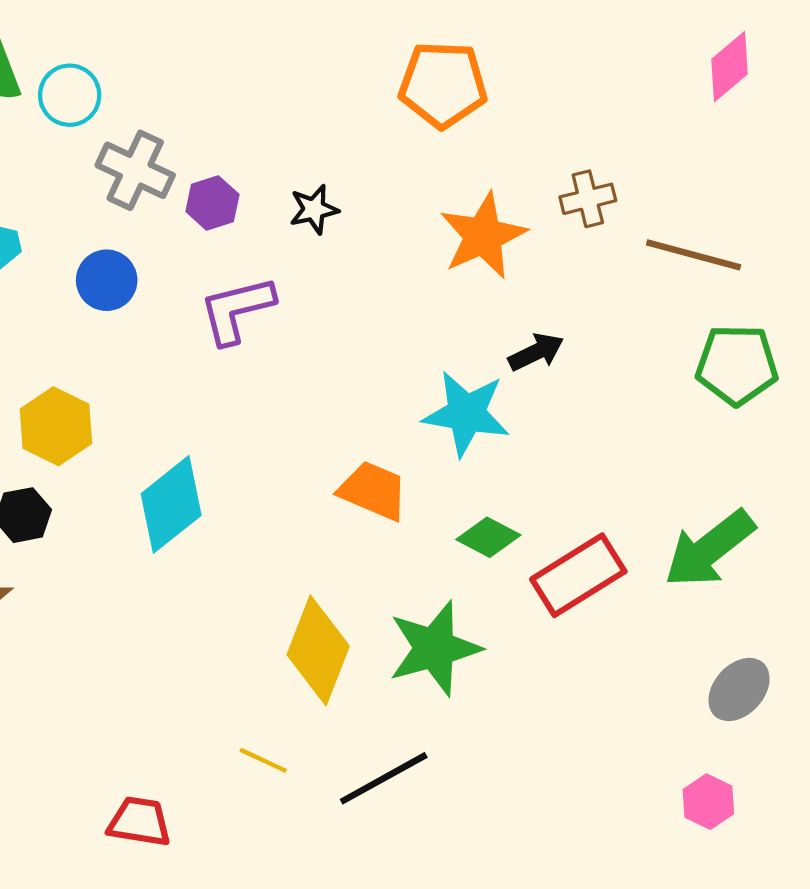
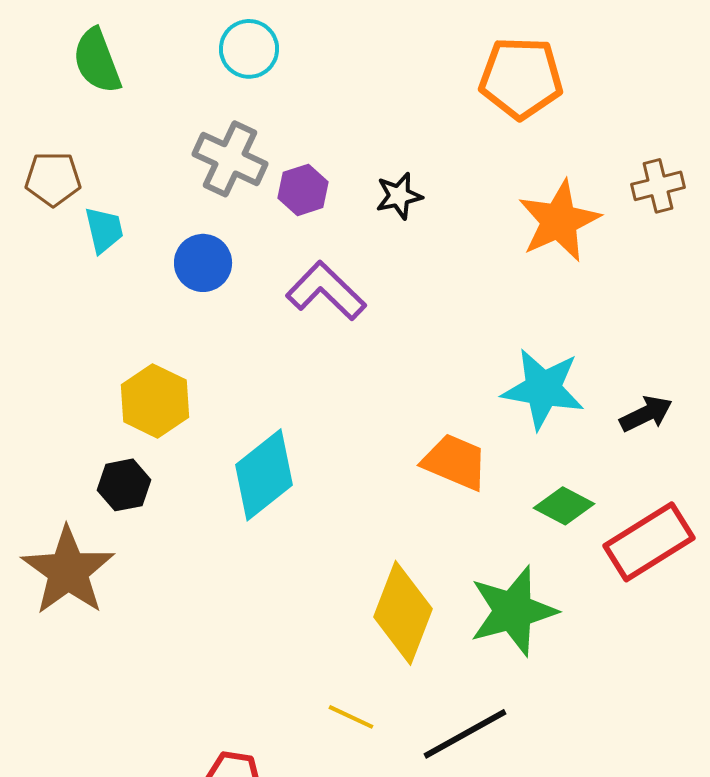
cyan circle: (70, 95) -> (249, 49), moved
purple L-shape: (237, 310) -> (326, 291), turned 58
black arrow: (536, 352) -> (646, 414), moved

